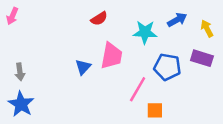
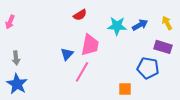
pink arrow: (12, 16) -> (10, 22), moved
blue arrow: (177, 20) -> (140, 25), moved
blue pentagon: (167, 67) -> (148, 68), moved
pink line: (138, 89) -> (82, 72), moved

